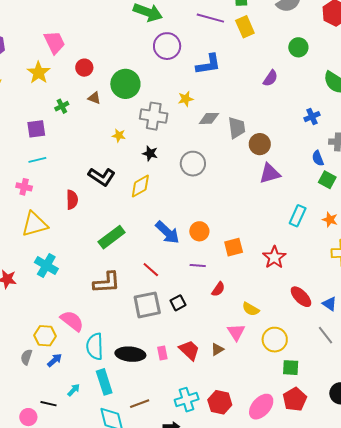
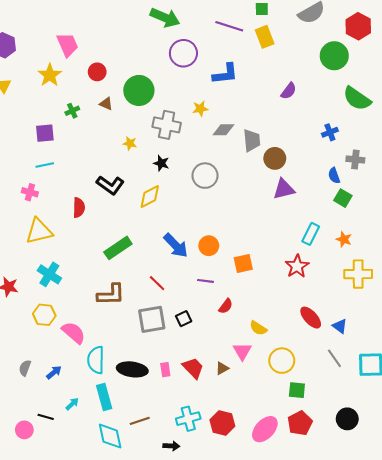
green circle: (298, 47) -> (334, 56), moved, size x1.4
red star: (274, 257) -> (297, 266), moved
yellow hexagon: (45, 336) -> (44, 315), moved

